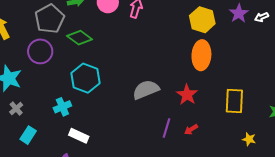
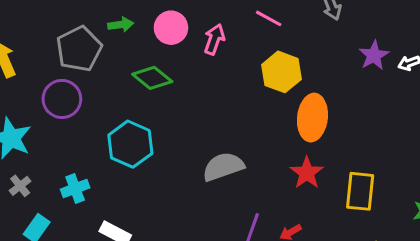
yellow hexagon: (202, 20) -> (282, 72), moved
green diamond: (80, 38) -> (152, 78), moved
red star: (187, 95) -> (307, 173), moved
cyan cross: (62, 107) -> (75, 188), moved

